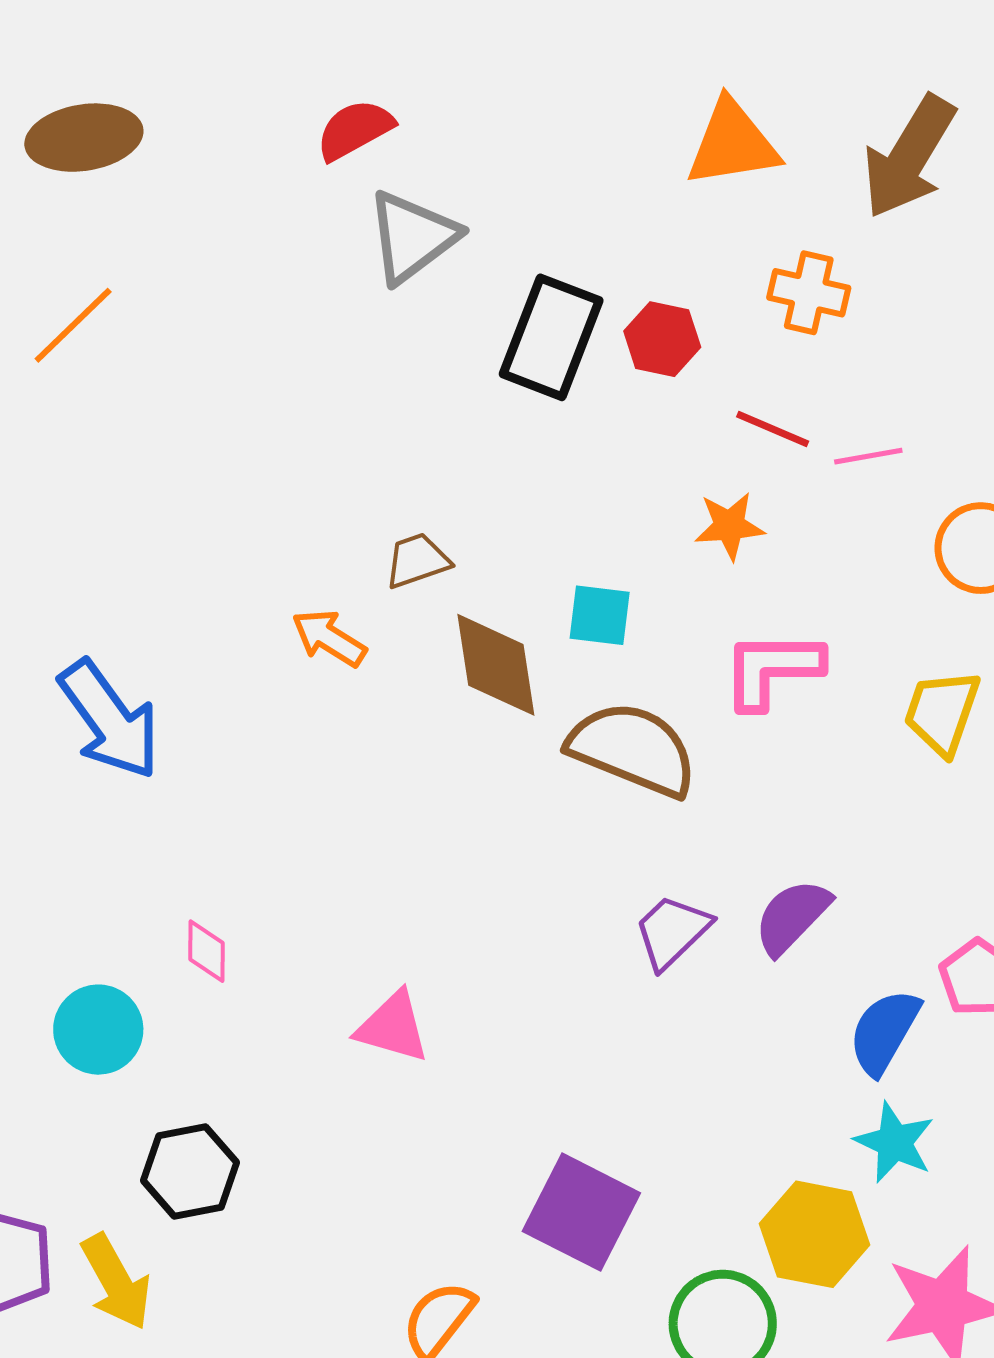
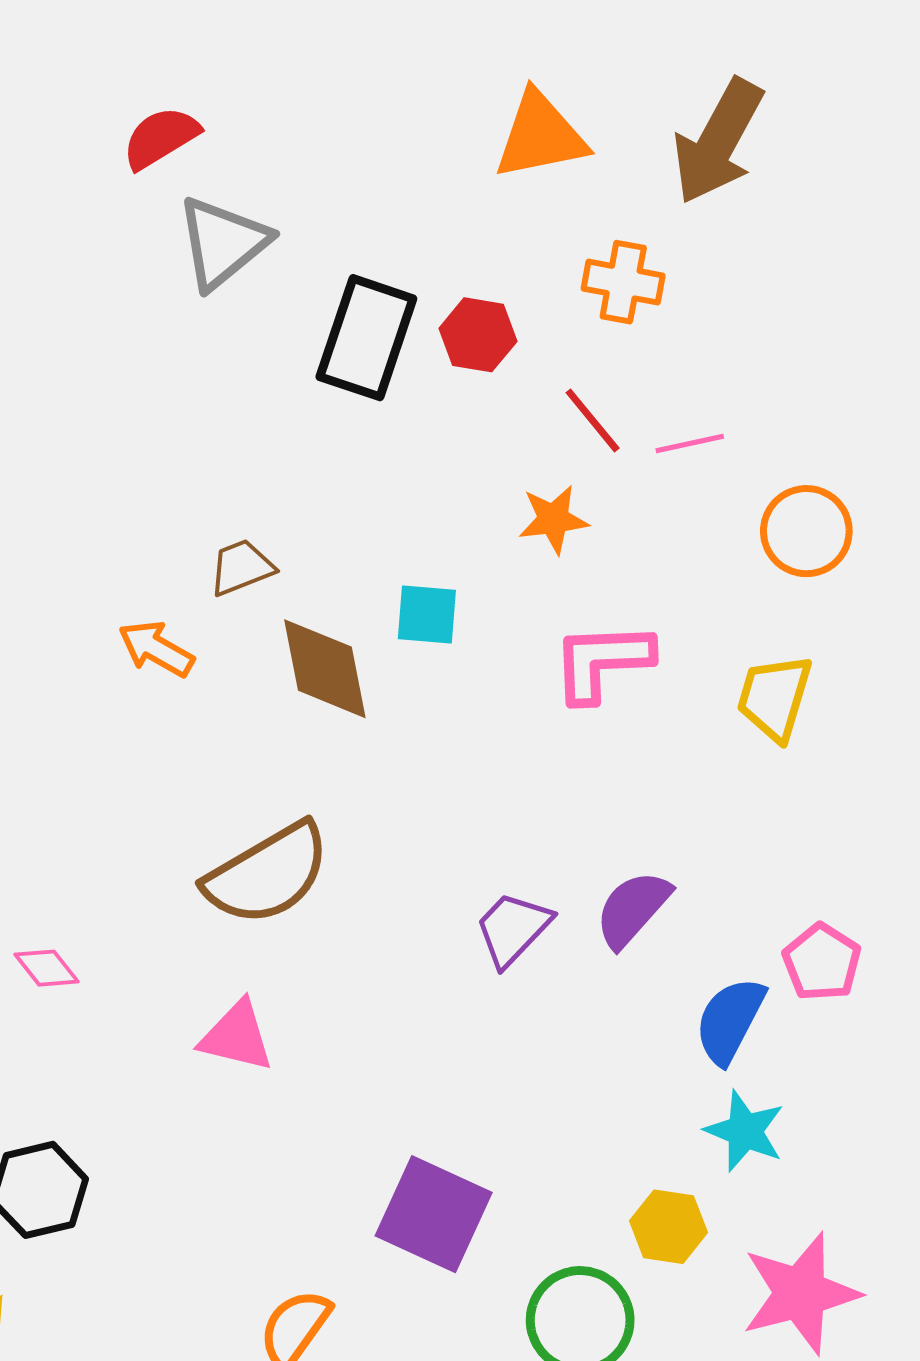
red line: (773, 429) -> (593, 420), turned 30
brown semicircle: (633, 749) -> (267, 874), moved, turned 130
pink diamond: (207, 951) -> (46, 968), turned -36
yellow hexagon: (815, 1234) -> (668, 1227), size x0.7

